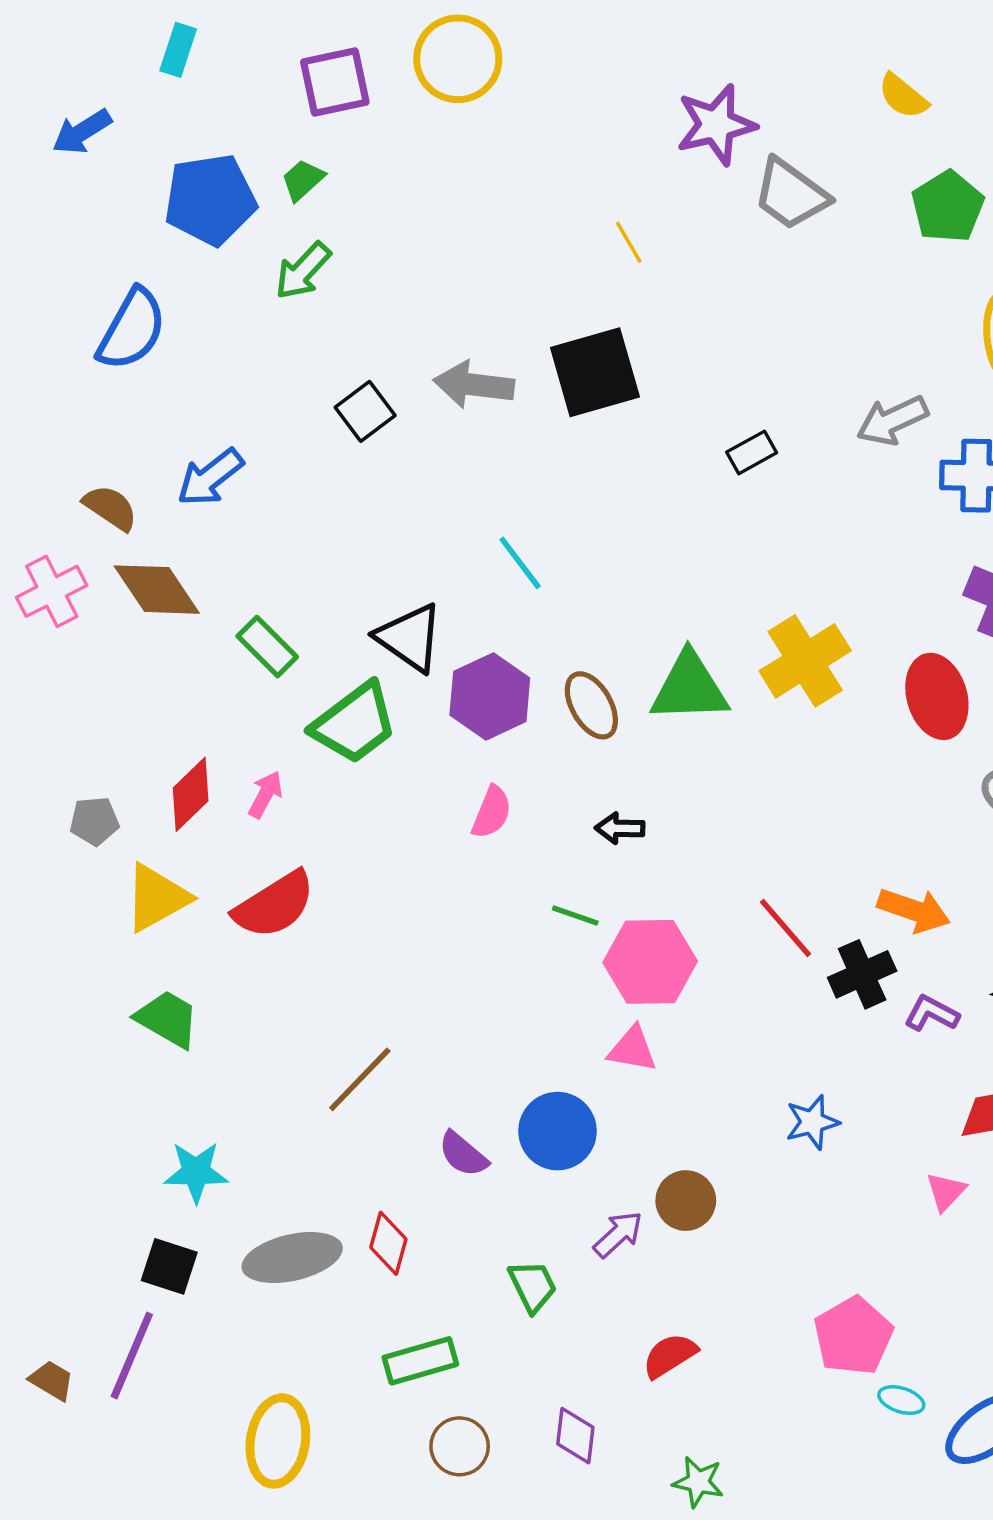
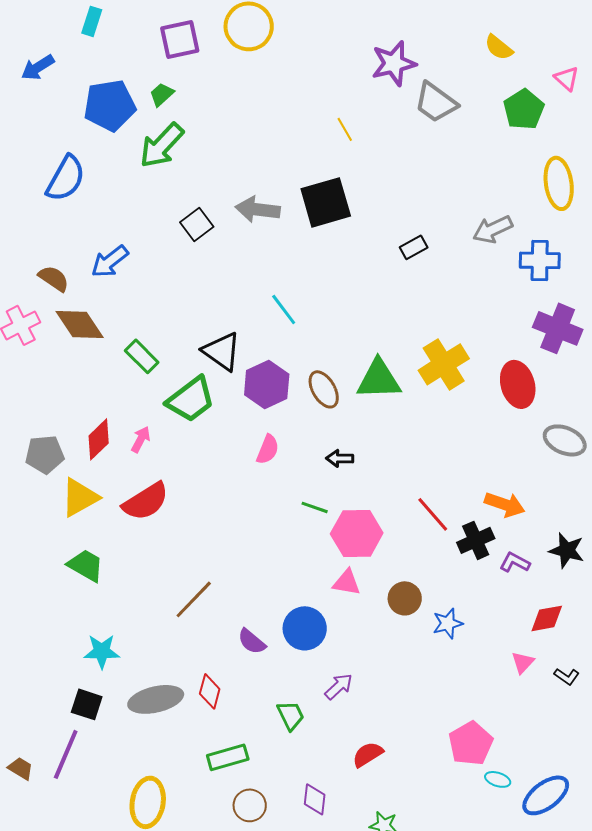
green arrow: (303, 271) -> (162, 145), size x1.4
gray pentagon: (94, 821) -> (45, 454), size x1.4
brown circle: (686, 1201) -> (405, 598), moved

